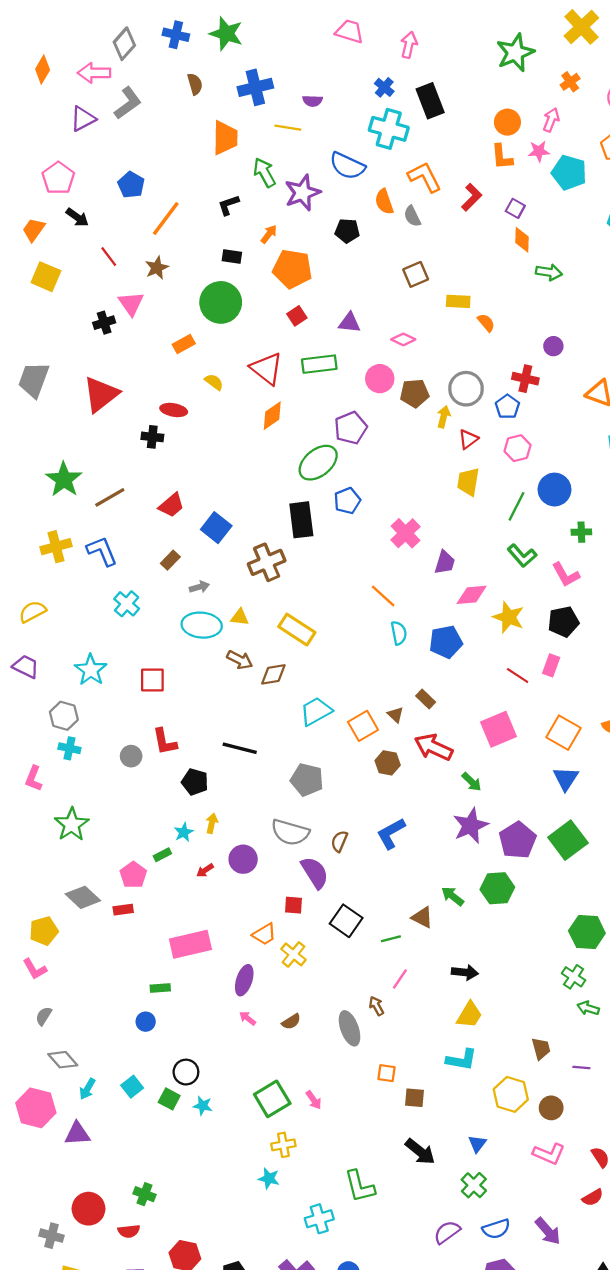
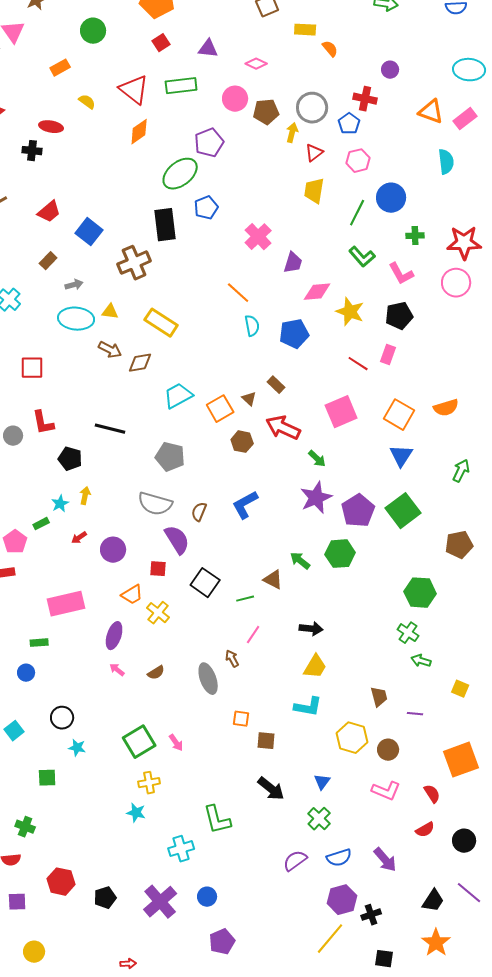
green circle: (221, 302) -> (93, 31), size x0.7
purple circle: (243, 859) -> (113, 550), moved
green square: (169, 1099) -> (47, 778), moved, turned -30

